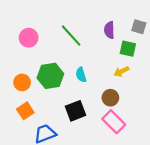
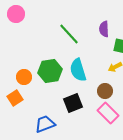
pink circle: (29, 38) -> (16, 14), moved
cyan semicircle: (81, 75) -> (78, 70), size x1.6
orange square: (25, 111) -> (15, 98), moved

